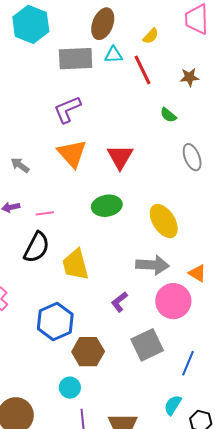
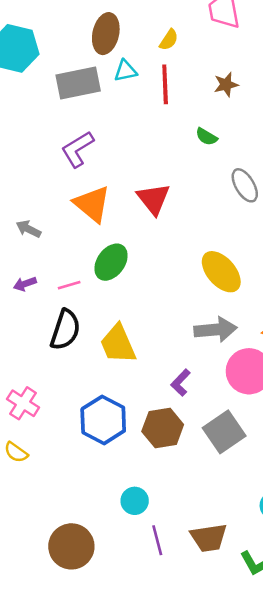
red line: (143, 70) -> (165, 84), turned 32
green ellipse: (107, 206) -> (111, 262), moved, turned -36
brown hexagon: (88, 352) -> (163, 428), moved

